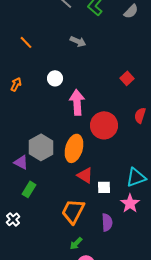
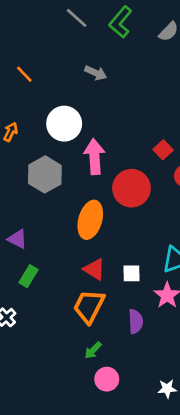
white circle: (55, 78) -> (64, 124), size x1.6
red square: (127, 78) -> (163, 150), moved
gray hexagon: (41, 147) -> (45, 174), moved
red triangle: (85, 175) -> (94, 269), moved

